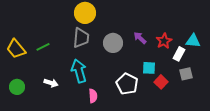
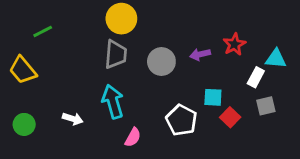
purple arrow: (140, 38) -> (200, 54), turned -56
red star: (164, 41) -> (234, 44), moved
green line: (43, 47) -> (43, 31), moved
pink semicircle: (93, 96) -> (133, 137), turned 32

